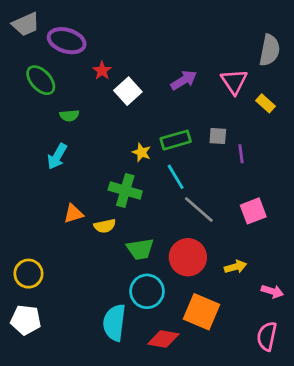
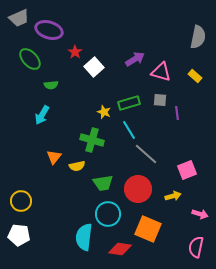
pink triangle: (234, 82) -> (161, 72), moved, turned -40
pink square: (253, 211) -> (187, 170), moved
orange triangle: (73, 214) -> (54, 157), turned -35

